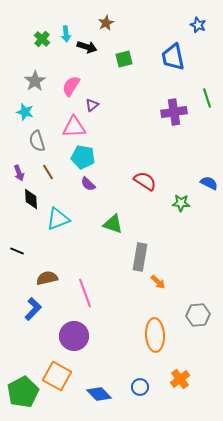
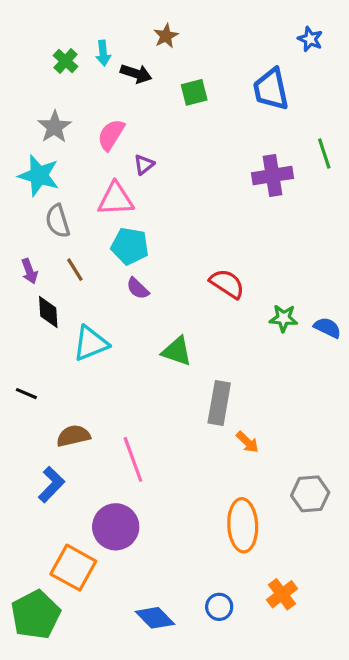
cyan star: (25, 112) -> (39, 176), size x1.5
blue semicircle: (209, 183) -> (327, 328), moved
orange square: (57, 376) -> (73, 568), moved

